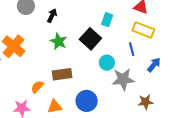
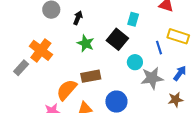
yellow rectangle: (143, 30) -> (178, 36), moved
blue arrow: (154, 65) -> (180, 73), moved
orange semicircle: (37, 87) -> (67, 90), size x1.6

